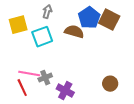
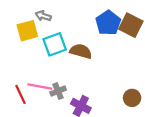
gray arrow: (47, 12) -> (43, 16), moved, turned -88
brown semicircle: (74, 32) -> (81, 51), moved
red line: (22, 88) -> (20, 94), moved

